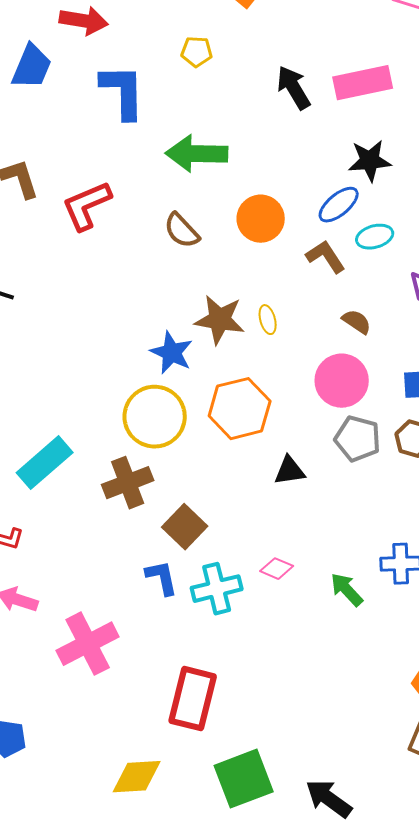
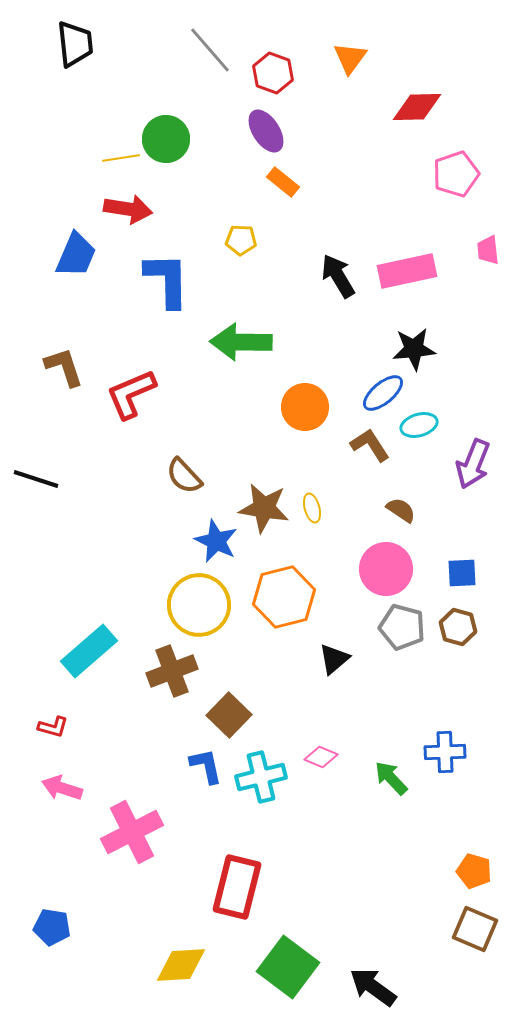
brown semicircle: (182, 231) -> (184, 476), moved
black triangle: (290, 471) -> (334, 659), turned -32
green square: (244, 779) -> (288, 967), turned -32

